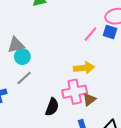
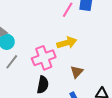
pink cross: (75, 92) -> (44, 58), moved

